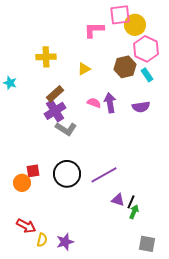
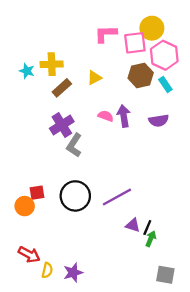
pink square: (120, 15) -> (135, 43), moved
cyan star: (10, 83) -> (27, 71), moved
brown rectangle: (55, 94) -> (62, 88), moved
gray L-shape: (66, 129) -> (74, 145), turned 90

